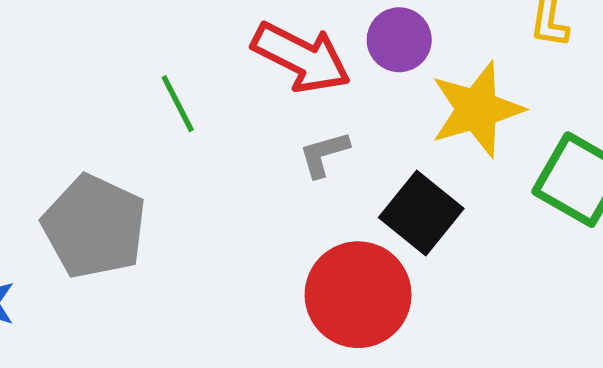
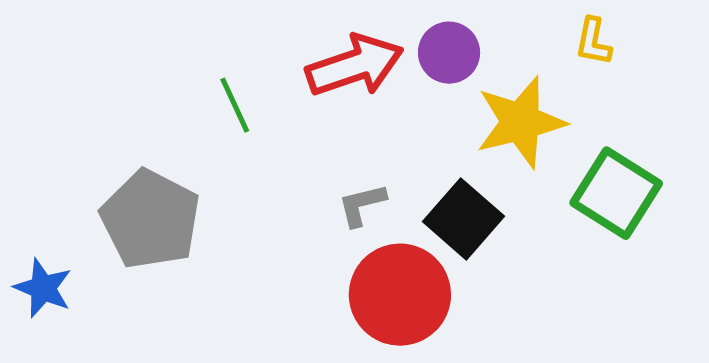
red arrow: (301, 57) -> (355, 66), turned -48
gray L-shape: (324, 154) -> (362, 205), moved

